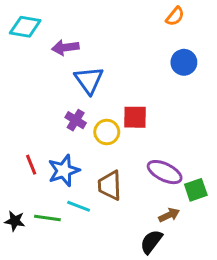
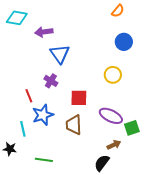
red square: (135, 117) -> (79, 98), moved
yellow circle: (107, 132) -> (113, 75), moved
red line: (31, 165) -> (29, 96), moved
cyan line: (79, 206) -> (23, 129), moved, turned 56
green line: (47, 218) -> (44, 160), moved

